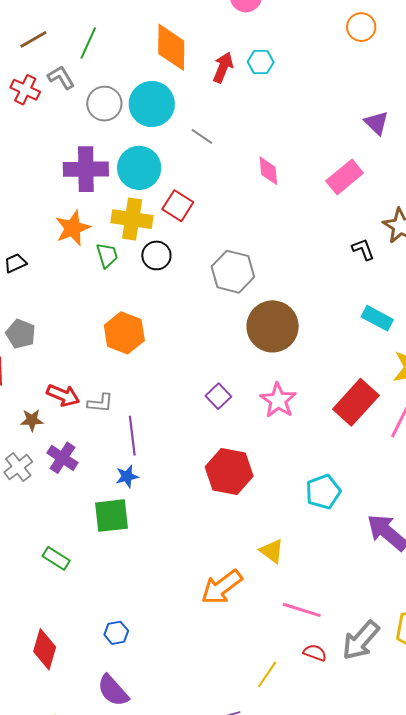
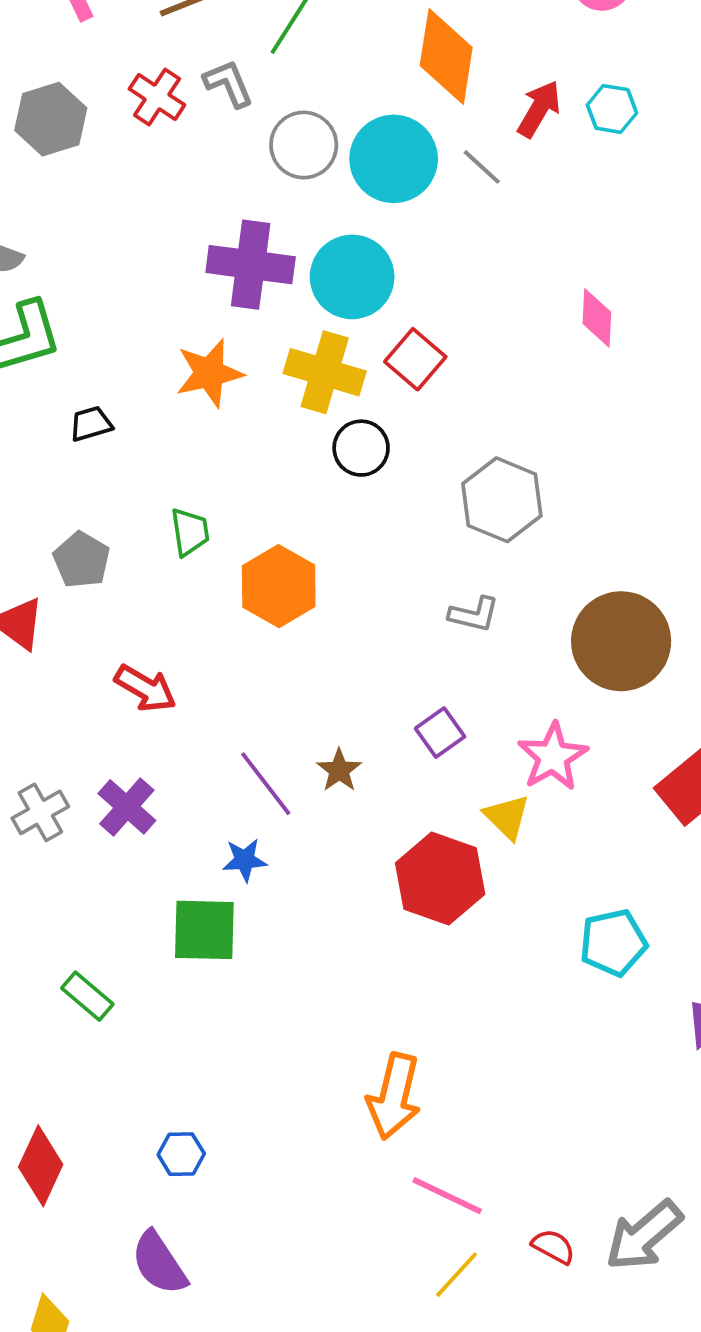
gray line: (202, 136) -> (482, 167), moved
green trapezoid: (107, 255) -> (190, 532), moved
brown circle: (273, 326) -> (621, 641), moved
gray L-shape: (100, 403) -> (474, 614), moved
brown star: (32, 420) -> (339, 770), moved, turned 30
purple line: (132, 436) -> (266, 784), turned -39
yellow triangle: (272, 551) -> (507, 817), moved
orange arrow: (222, 587) -> (394, 1096), turned -48
pink line: (302, 610) -> (447, 1196), moved

